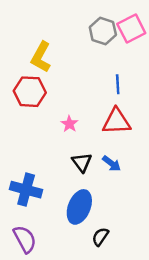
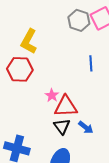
red triangle: (116, 121) -> (66, 106), moved

